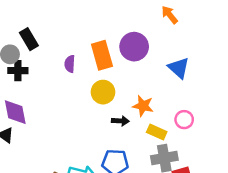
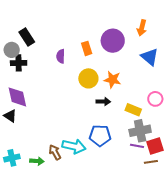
orange arrow: (170, 15) -> (142, 28), moved, turned -126
orange rectangle: (102, 55) -> (87, 48), size x0.6
orange star: (143, 106) -> (112, 80), moved

